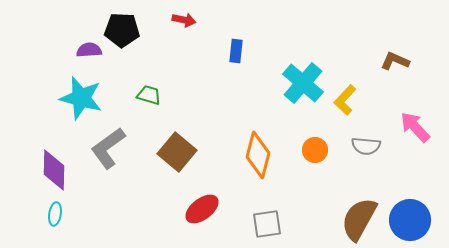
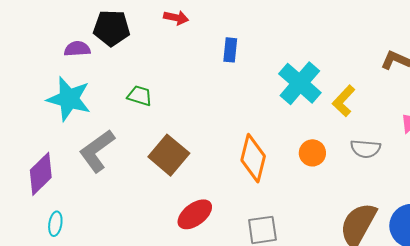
purple diamond: (54, 170) -> (41, 174), turned 45
cyan ellipse: (55, 214) -> (55, 224), moved

